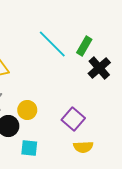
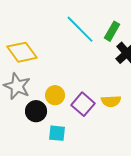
purple square: (73, 119) -> (83, 104), moved
yellow semicircle: (83, 147) -> (111, 101), moved

